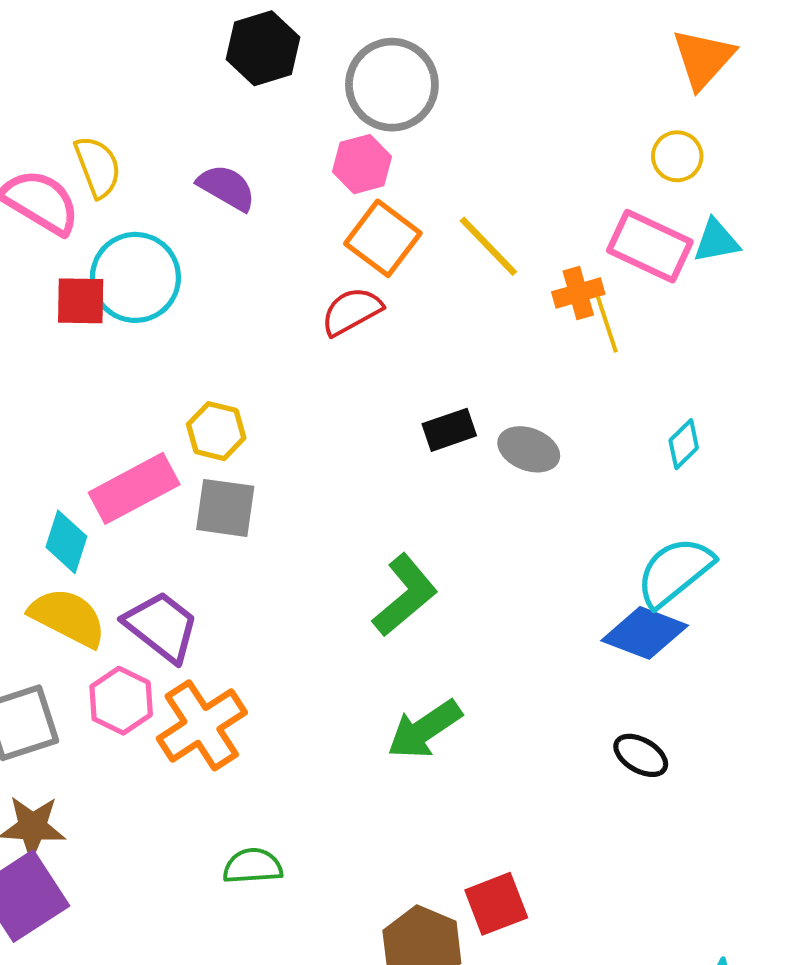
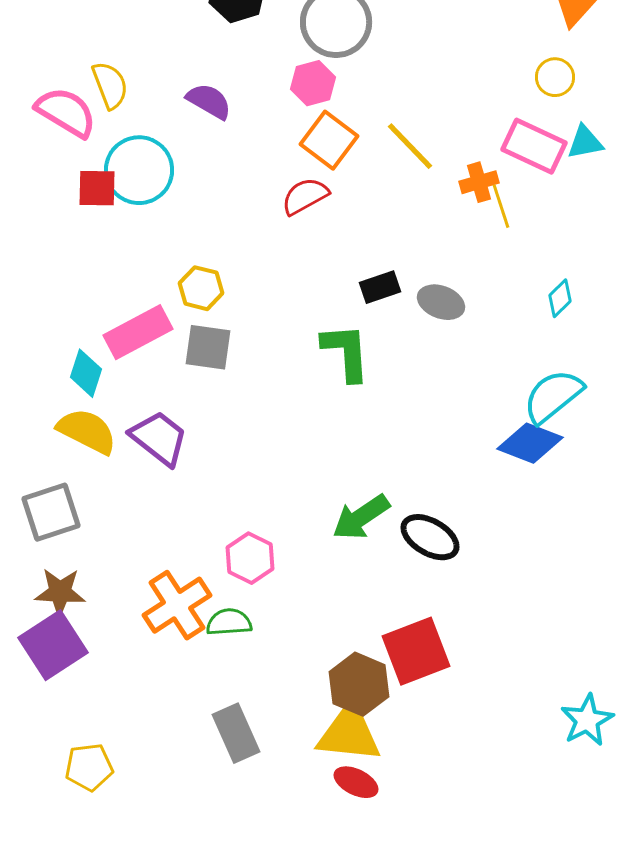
green L-shape: (405, 595) -> (346, 352), moved, turned -54
pink hexagon: (121, 701) -> (250, 558), moved
orange cross: (202, 725) -> (177, 605), moved
black ellipse: (641, 755) -> (430, 537), moved, size x1.4
red square: (496, 904) -> (416, 651), size x1.4

